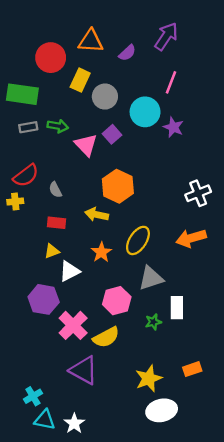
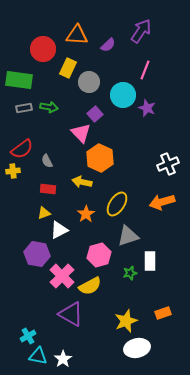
pink triangle: (86, 145) -> (81, 133), moved

